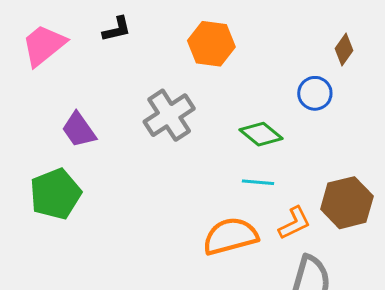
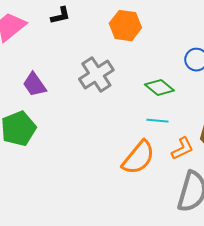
orange semicircle: (230, 236) -> (138, 158), turned 144

